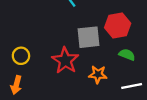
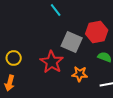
gray square: (89, 37) -> (72, 42), turned 30

